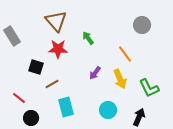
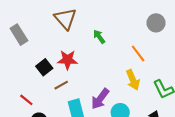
red star: (58, 49) -> (67, 60), moved
black square: (36, 67) -> (44, 67), turned 35
purple arrow: (95, 73) -> (100, 99), moved, size x1.5

